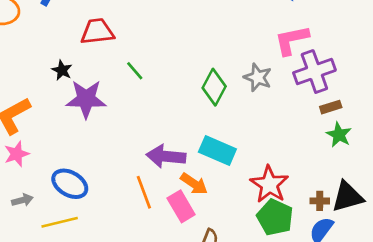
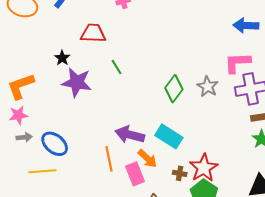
gray arrow: (22, 200) -> (24, 137), moved
brown cross: (320, 201) -> (180, 173), moved

